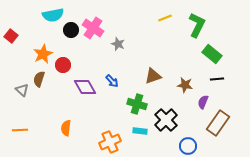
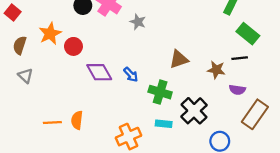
brown semicircle: (39, 79) -> (20, 45), moved
black line: (217, 79) -> (240, 58), moved
blue arrow: (112, 81) -> (131, 75), moved
purple semicircle: (203, 102) -> (237, 90), turned -104
orange line: (20, 130) -> (52, 123), moved

